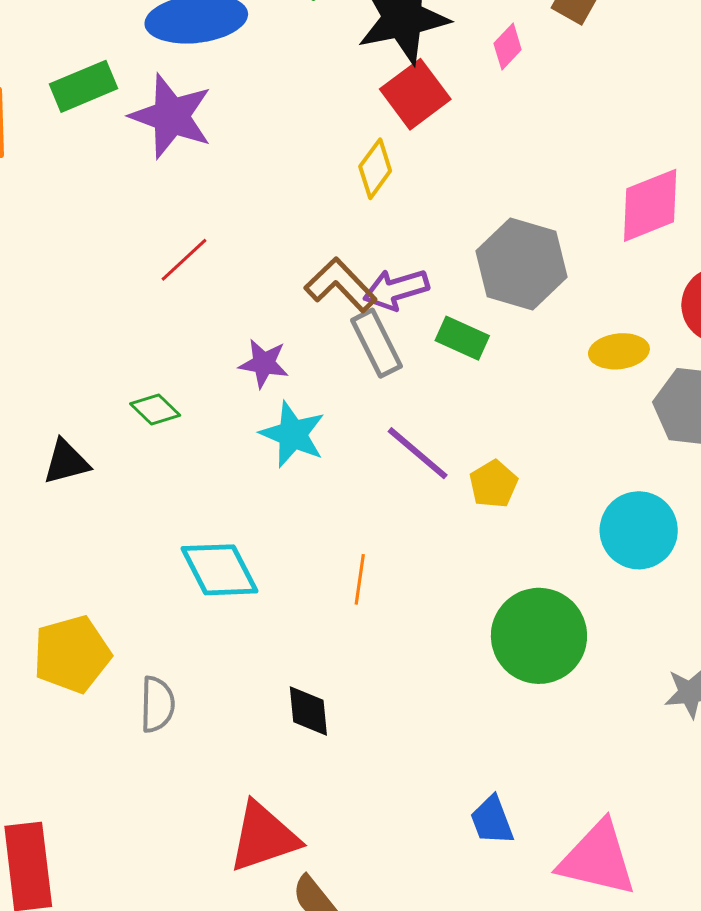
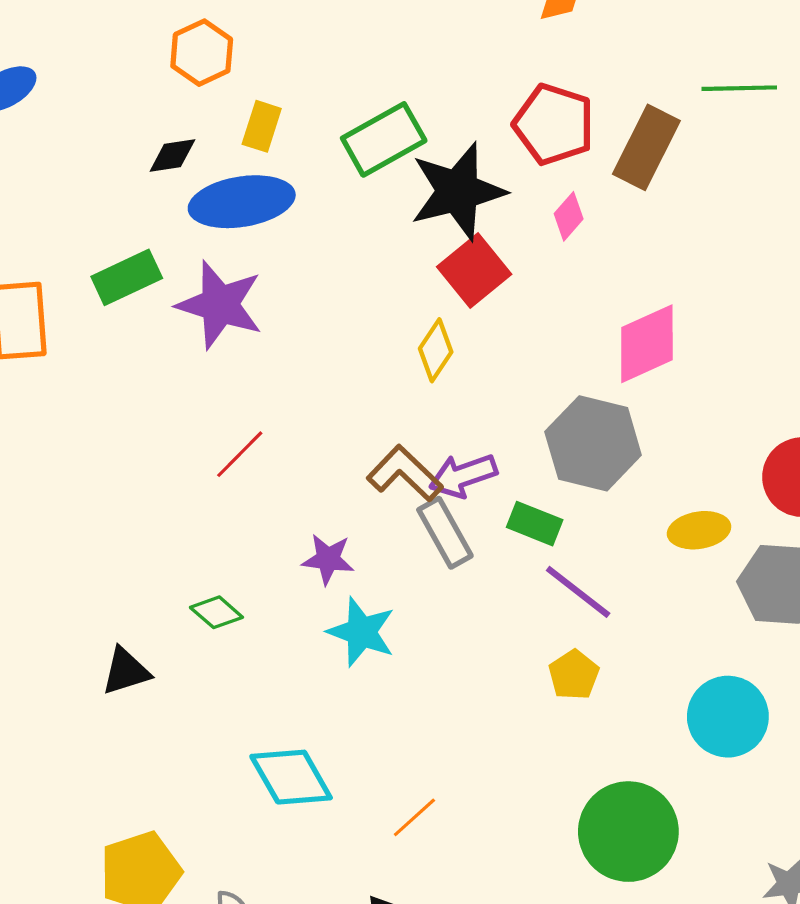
pink diamond: (650, 205) -> (647, 344), moved
purple line: (418, 453) -> (578, 592), moved
orange line: (360, 579) -> (414, 817), moved, turned 42

